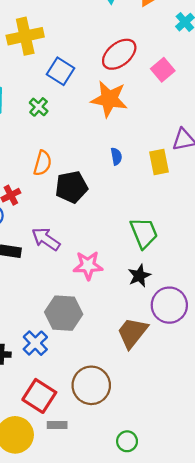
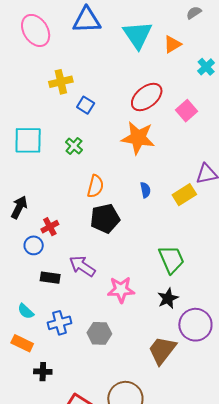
yellow cross: (25, 36) -> (61, 82), size x0.7
blue square: (60, 71) -> (86, 105), moved, size x0.7
yellow rectangle: (159, 162) -> (184, 195), turned 70
orange semicircle: (43, 163) -> (95, 186), moved
gray hexagon: (64, 313) -> (99, 333), size x0.7
blue cross: (35, 343) -> (59, 323), moved, turned 30

